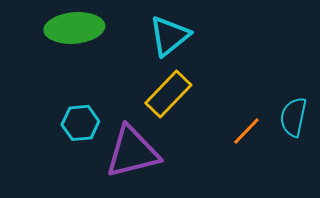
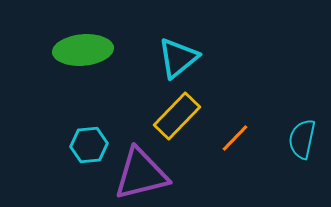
orange line: (246, 131) -> (235, 138), moved

